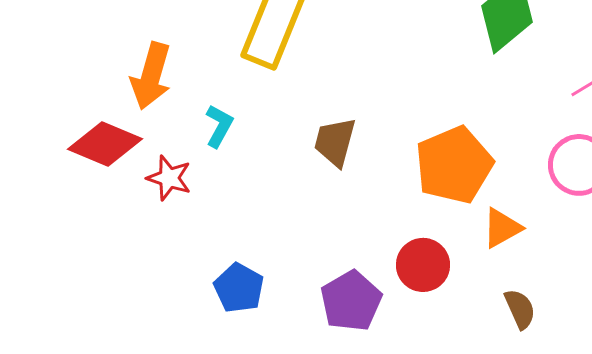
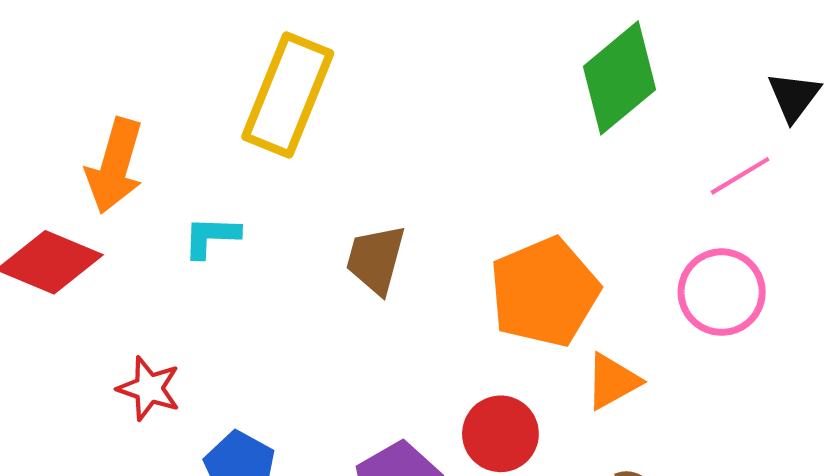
cyan L-shape: (219, 126) -> (211, 237), turned -117
red star: (169, 178) -> (149, 388), moved

